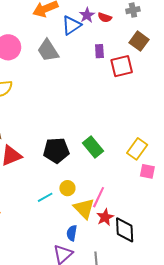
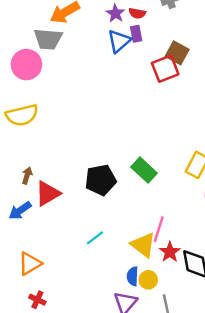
blue triangle: (71, 25) -> (119, 41), moved
brown square: (139, 41) -> (177, 53), moved
gray trapezoid: (48, 50) -> (48, 39), moved, turned -45
purple rectangle: (99, 51) -> (136, 34), moved
yellow circle: (67, 188) -> (148, 280), moved

